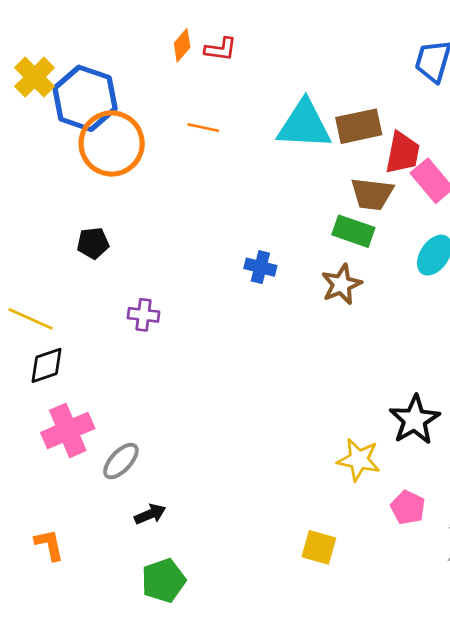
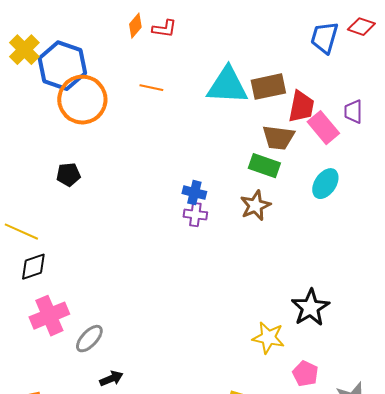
purple cross: (143, 315) -> (195, 215), moved

